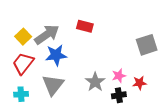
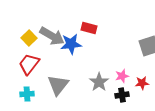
gray arrow: (47, 35) -> (52, 36), turned 65
blue star: (56, 55) -> (71, 44), moved

